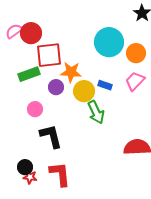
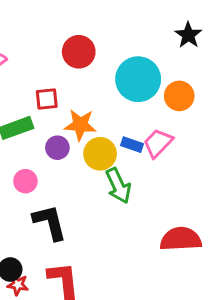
red circle: (31, 33) -> (79, 52), moved
red square: (49, 55) -> (47, 99), size x0.6
pink trapezoid: (135, 81) -> (158, 143), moved

